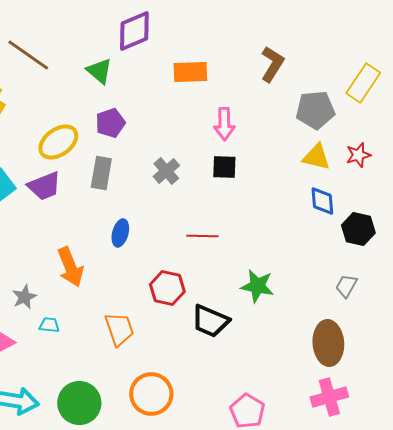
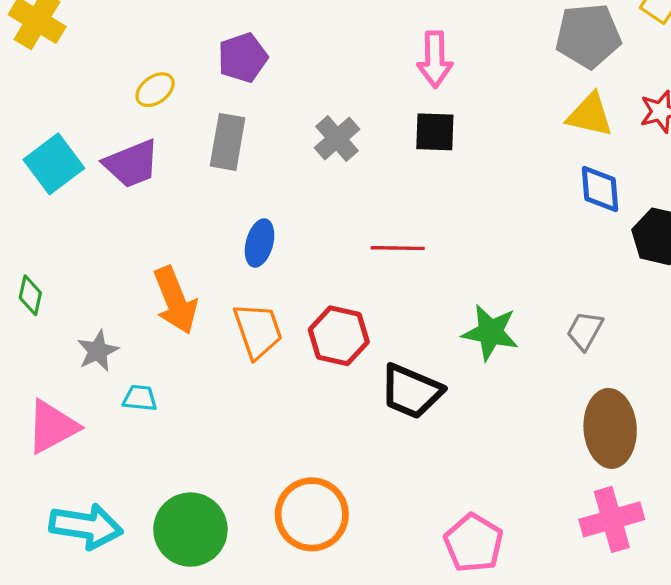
yellow ellipse: (58, 142) -> (155, 90), size x0.6
gray trapezoid: (346, 286) -> (585, 331), moved
orange trapezoid: (119, 329) -> (258, 331), moved

